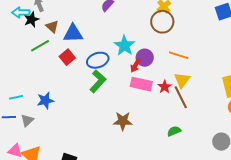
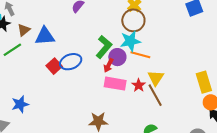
brown triangle: (52, 26) -> (24, 30), turned 40
cyan star: (124, 46) -> (130, 41), moved, turned 30
orange line: (179, 55) -> (140, 55), moved
red square: (67, 57) -> (54, 66), moved
green L-shape: (98, 81) -> (104, 47), moved

